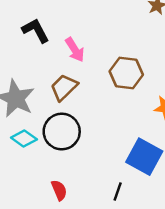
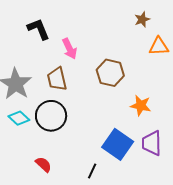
brown trapezoid: (64, 87) -> (57, 79), turned -65
red semicircle: (59, 190) -> (43, 164), turned -30

